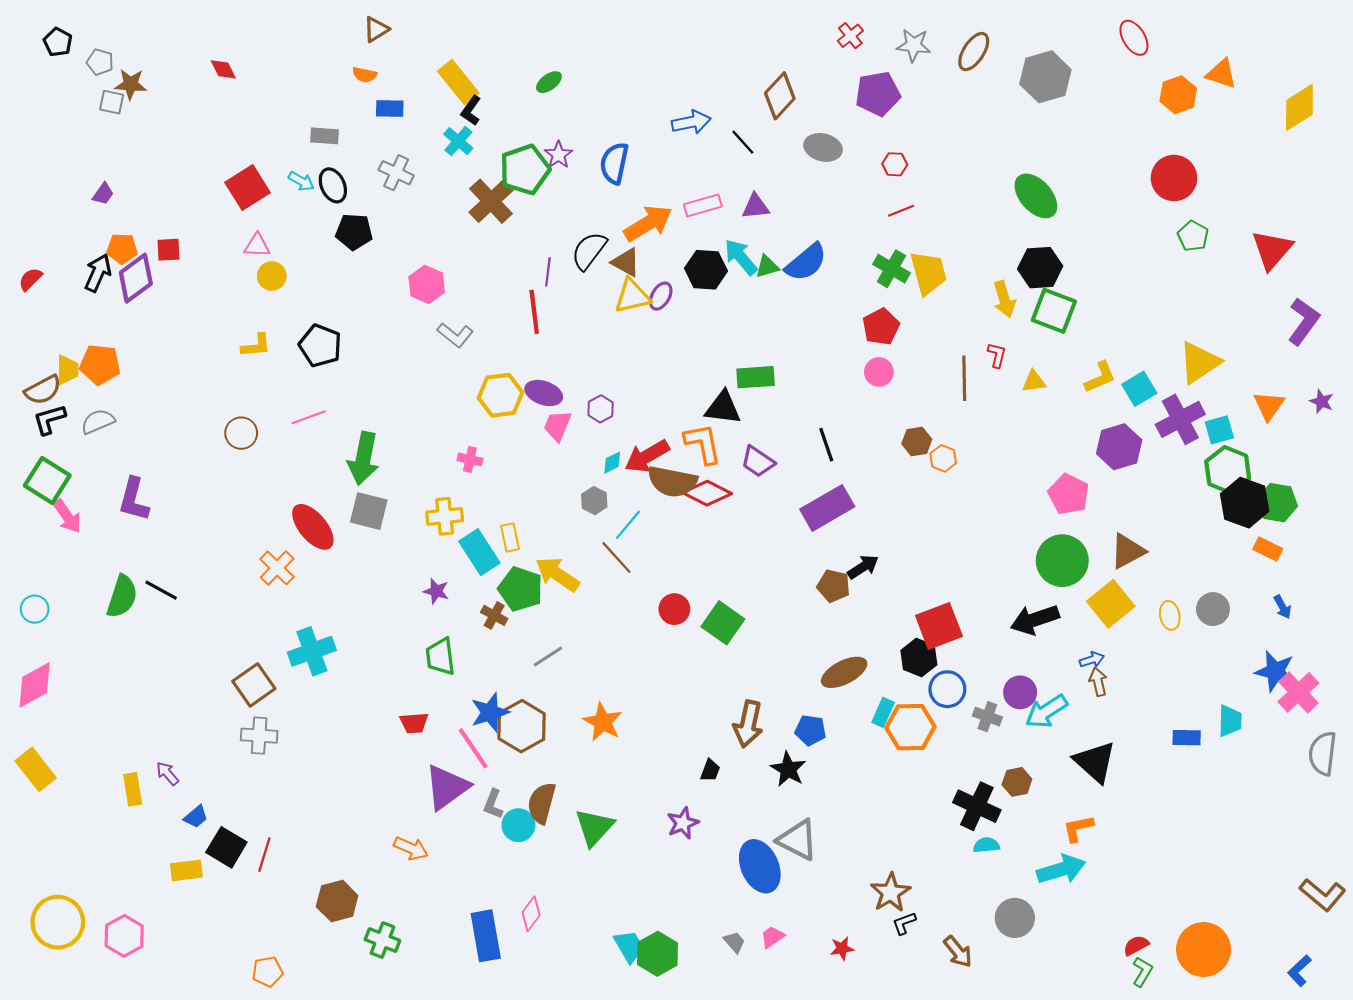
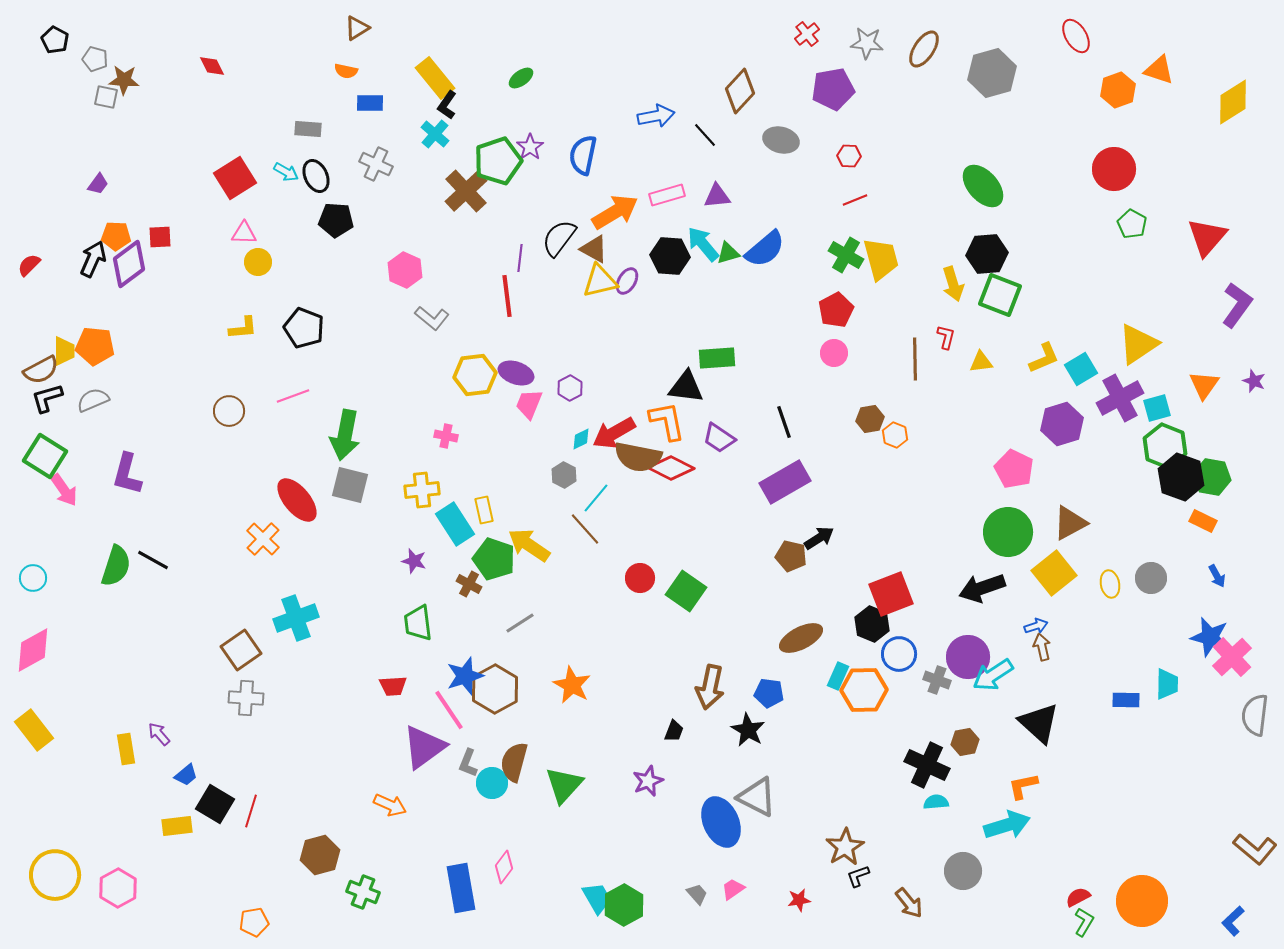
purple circle: (1020, 692) -> (968, 657), size x1.4

